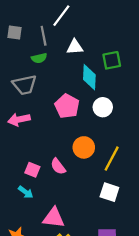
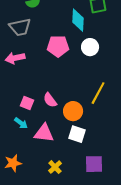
pink pentagon: (67, 106) -> (58, 46), turned -30
orange circle: (84, 147) -> (73, 111), moved
white square: (109, 192) -> (77, 134), moved
pink triangle: (54, 218) -> (44, 133), moved

